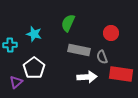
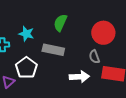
red circle: (111, 33) -> (103, 33), size x1.5
gray rectangle: (79, 50) -> (53, 50), moved

